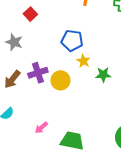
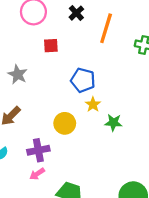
red square: (30, 14) -> (51, 46), moved, turned 32
purple cross: (38, 73) -> (38, 150), moved

